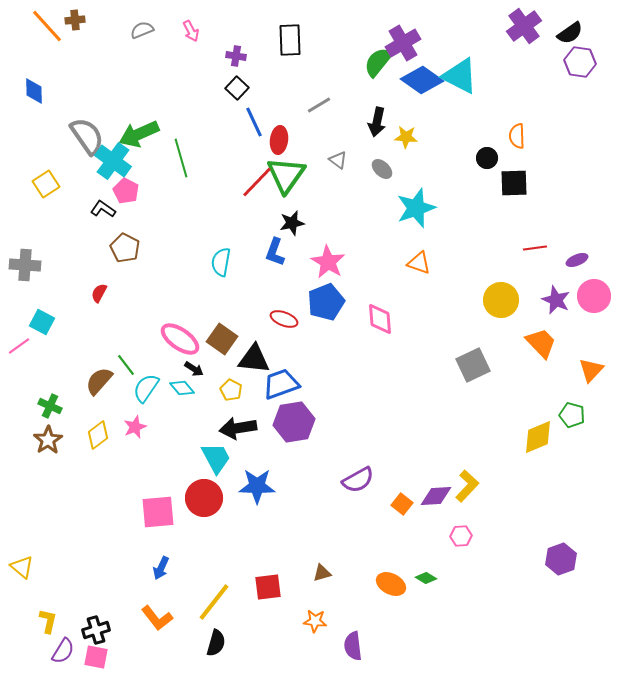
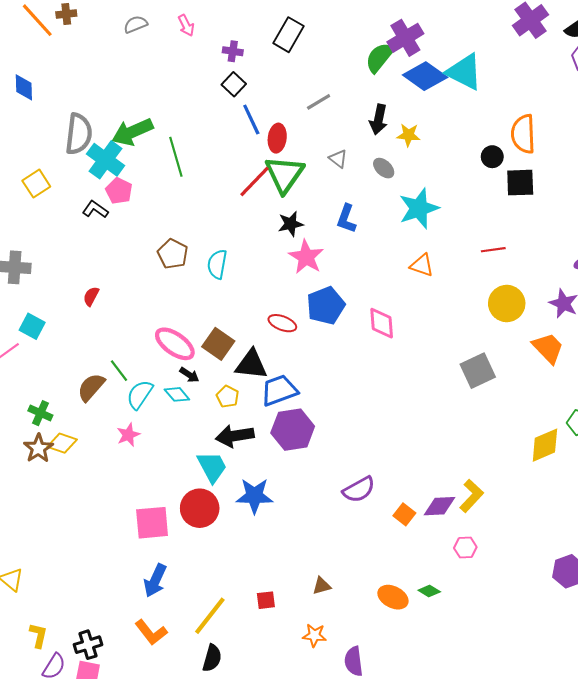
black rectangle: (290, 40) -> (289, 35), turned 32
gray semicircle: (87, 136) -> (79, 134), turned 42
orange semicircle: (517, 136) -> (523, 134), size x1.5
brown pentagon: (125, 248) -> (173, 254), moved
red line: (535, 248) -> (493, 250), moved
blue L-shape: (275, 252) -> (346, 219), moved
pink star: (328, 262) -> (306, 257), moved
yellow diamond: (98, 435) -> (62, 443), moved, turned 56
blue arrow: (161, 568) -> (155, 581), size x1.4
red square: (268, 587) -> (266, 600), size x0.7

